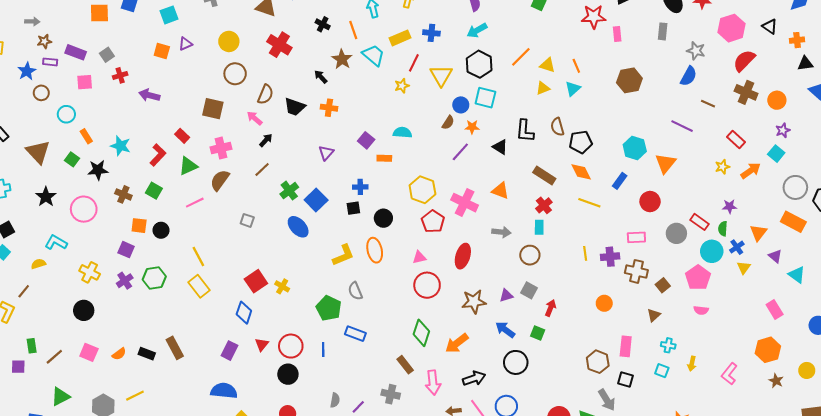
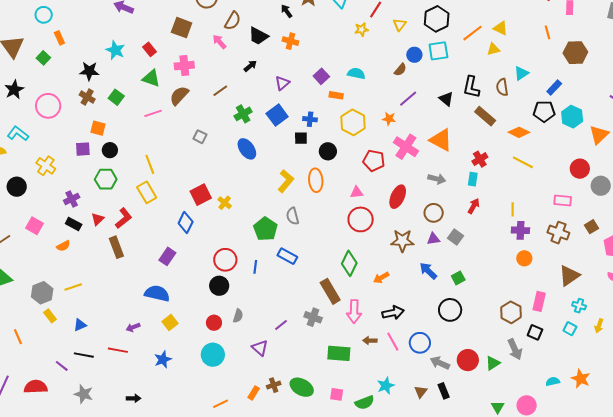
orange line: (521, 57) -> (473, 33), moved
orange line: (576, 66) -> (548, 32), moved
yellow triangle: (441, 75) -> (400, 25), size x0.6
cyan triangle: (573, 89) -> (521, 73), moved
cyan square: (485, 98) -> (438, 51), turned -30
orange star: (472, 127) -> (389, 119), moved
black arrow: (266, 140) -> (250, 66), moved
black pentagon: (581, 142) -> (544, 111), moved
cyan star: (120, 146) -> (115, 50), moved
red L-shape: (158, 155) -> (124, 218), moved
green triangle: (188, 166) -> (151, 78), turned 36
black star: (98, 170) -> (89, 71), moved
orange diamond: (581, 172) -> (519, 132), turned -45
brown rectangle: (544, 175) -> (485, 116), moved
blue rectangle: (620, 181) -> (554, 87), moved
yellow hexagon: (422, 190) -> (353, 122), moved
orange triangle: (500, 191) -> (441, 140), size x1.4
blue square: (316, 200) -> (277, 115), moved
red pentagon: (433, 221) -> (374, 161), turned -30
black circle: (161, 230) -> (110, 150), moved
gray circle: (676, 233) -> (601, 186), moved
purple square: (126, 250) -> (83, 149), turned -35
yellow L-shape: (343, 255) -> (286, 181), turned -35
brown circle: (530, 255) -> (434, 213), moved
purple cross: (610, 257) -> (520, 230), moved
purple cross: (125, 281) -> (72, 199), moved
brown square: (663, 285) -> (591, 227), moved
red arrow: (550, 308) -> (474, 206), moved
black circle: (84, 310) -> (17, 187), moved
brown triangle: (654, 315) -> (569, 276), size x1.6
green square: (538, 333) -> (458, 278), turned 32
orange arrow: (457, 343) -> (381, 278), size x0.7
red triangle: (262, 344) -> (98, 219), moved
pink square: (89, 352) -> (34, 226), moved
black rectangle: (147, 354) -> (74, 224), moved
black circle: (516, 362) -> (450, 310), moved
brown rectangle: (405, 365) -> (330, 291), size x1.4
gray semicircle: (335, 400) -> (238, 316), moved

